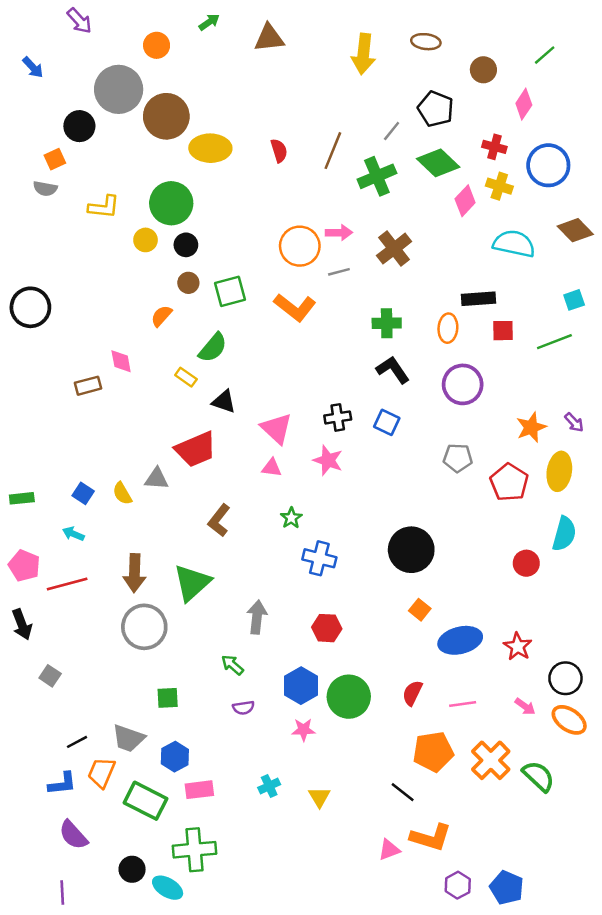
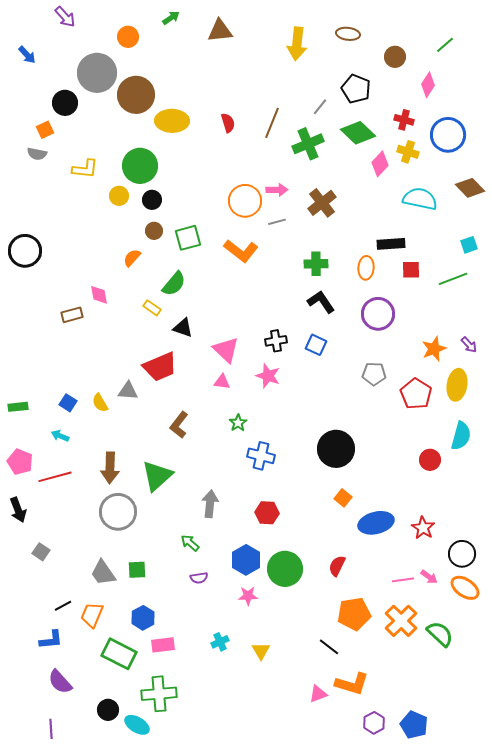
pink line: (463, 704) -> (403, 580), moved
gray trapezoid: (128, 738) -> (103, 573), moved, turned 36
orange trapezoid: (101, 773) -> (92, 615), moved

